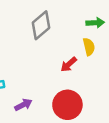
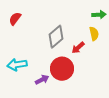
gray diamond: (41, 25) -> (56, 37), moved
red circle: (67, 105) -> (62, 69), moved

